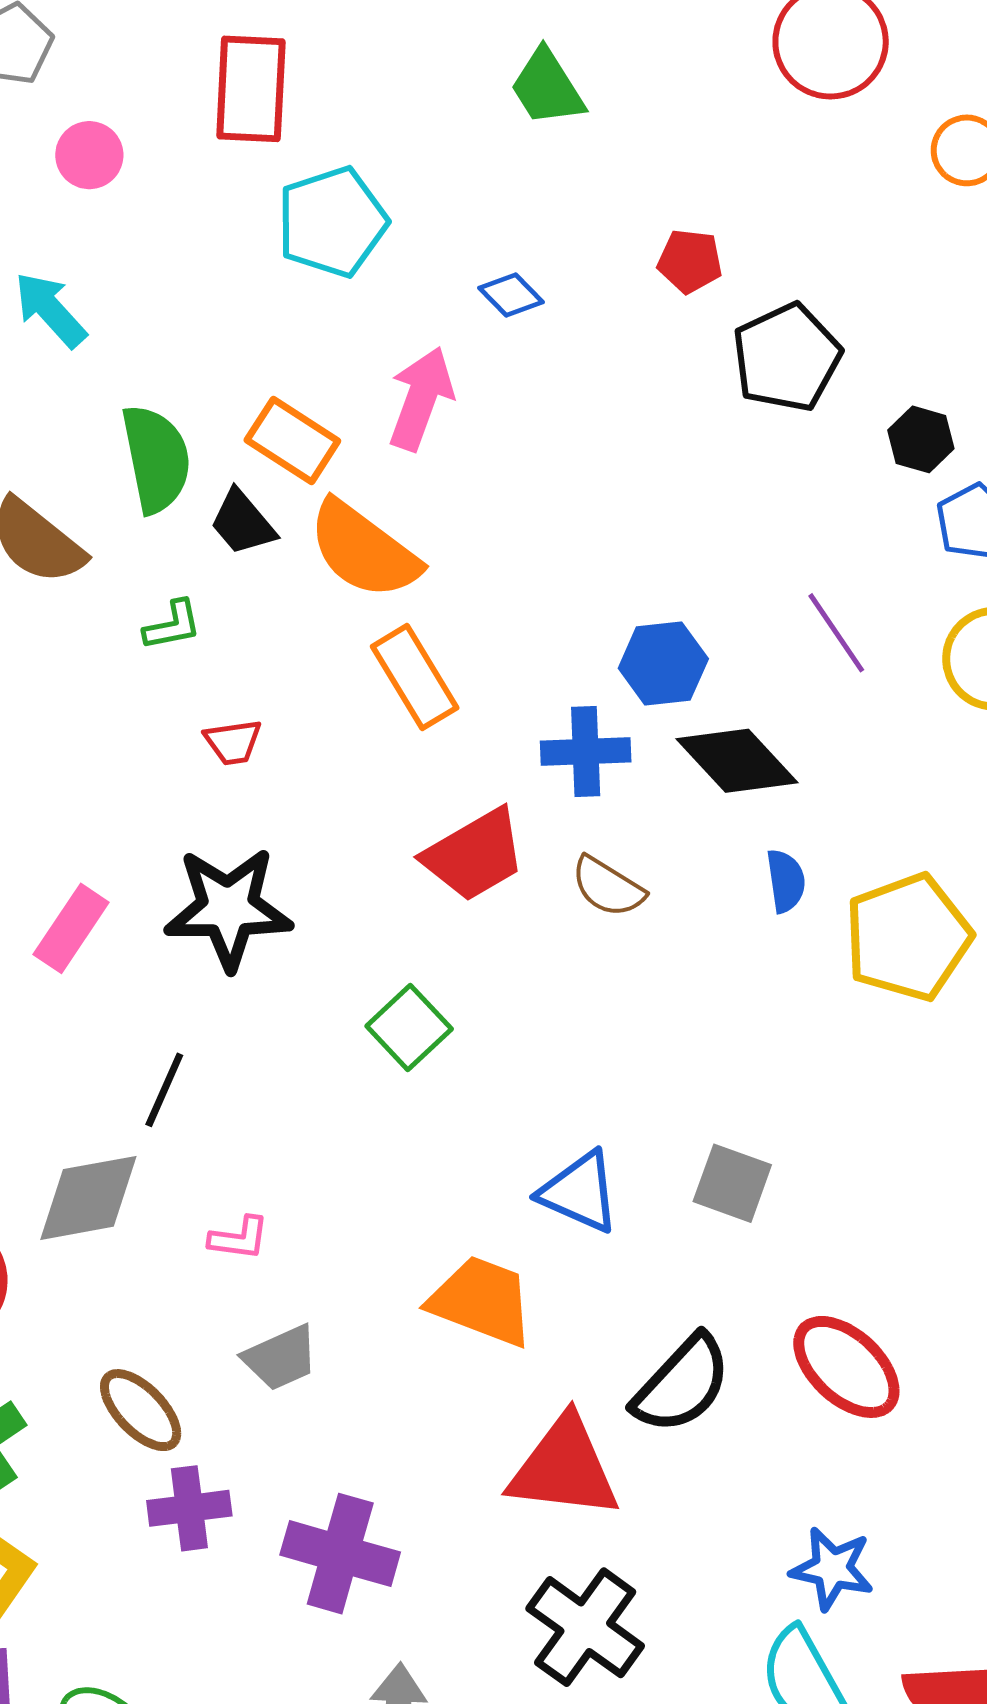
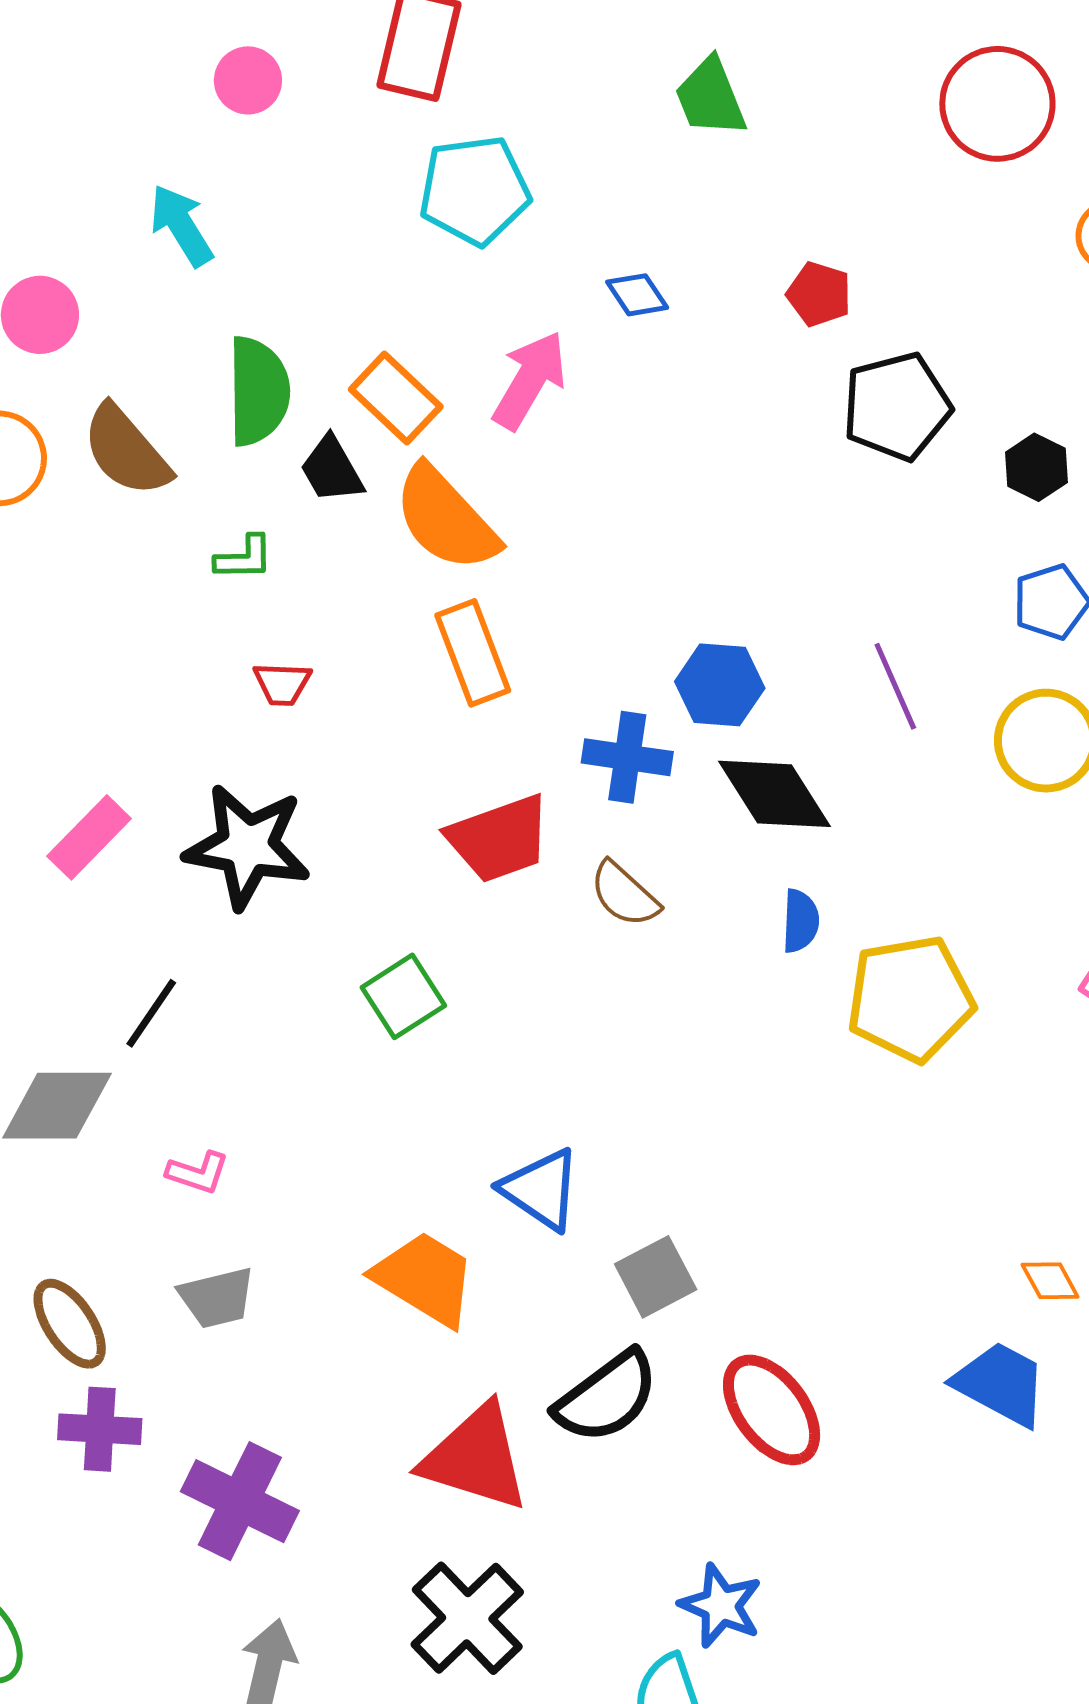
black hexagon: (921, 439) -> (1036, 467), moved
gray square: (732, 1183) -> (656, 1277), moved, turned 32

